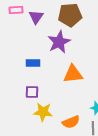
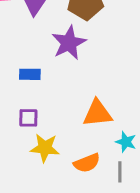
orange triangle: (73, 74) -> (97, 113), moved

